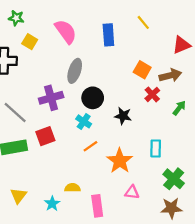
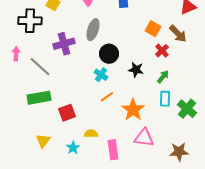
brown arrow: (170, 75) -> (178, 34), turned 60
purple cross: (51, 98) -> (64, 44), moved
green arrow: (179, 108) -> (163, 77), moved
red square: (45, 136) -> (67, 113), moved
green cross: (174, 179) -> (187, 109), moved
pink triangle: (132, 192) -> (144, 138), size x1.5

